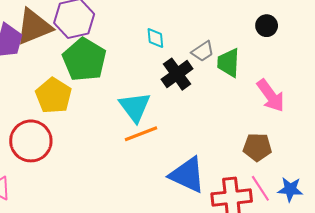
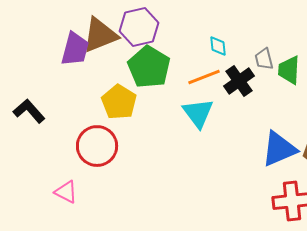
gray trapezoid: (203, 51) -> (264, 59), turned 110
orange line: (141, 134) -> (204, 77), moved
blue triangle: (187, 175) -> (279, 149), moved, turned -48

